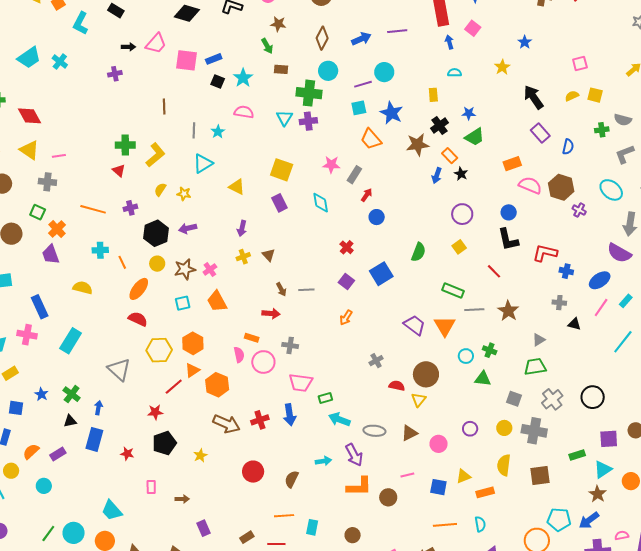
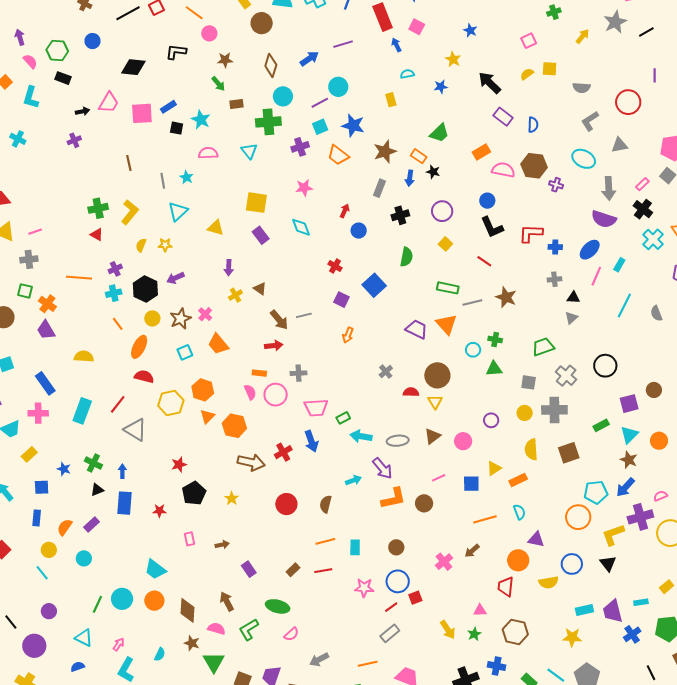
blue star: (469, 113) -> (441, 87), moved
purple cross: (308, 121) -> (300, 147), moved
black cross: (439, 126) -> (400, 215), moved, turned 30
green cross: (602, 130) -> (554, 12), moved
gray rectangle: (354, 175) -> (380, 188), moved
cyan cross: (100, 250) -> (114, 293), moved
brown arrow: (281, 289) -> (279, 320), size x1.5
gray triangle: (539, 340) -> (571, 318), moved
red line: (174, 387) -> (118, 404), moved

